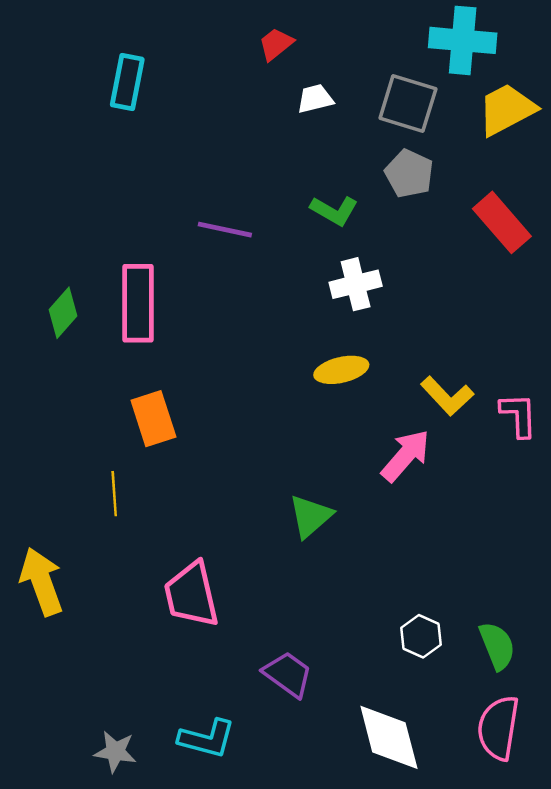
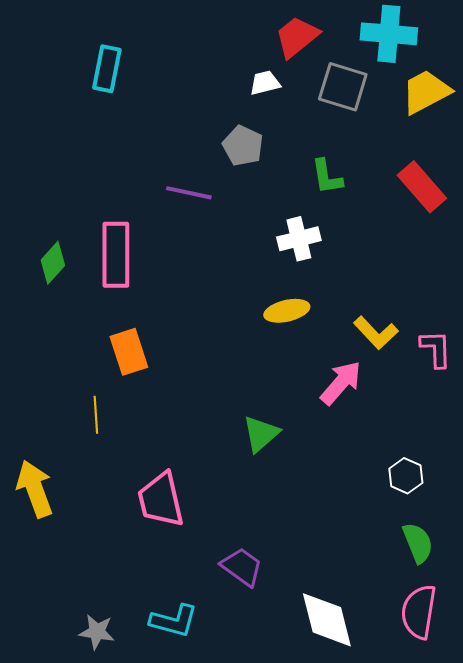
red trapezoid: (276, 44) -> (297, 37), moved, size x1.5
gray pentagon: (409, 174) -> (243, 146), moved
green L-shape: (334, 211) -> (327, 177), moved, turned 51
white hexagon: (421, 636) -> (406, 476), moved

